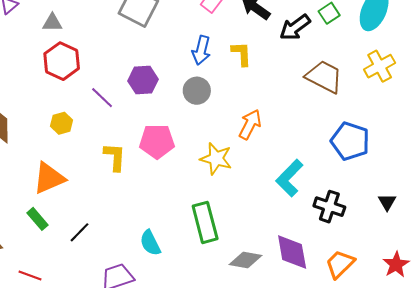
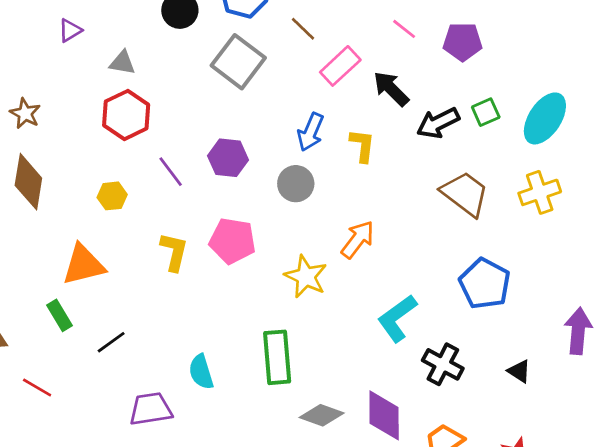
black triangle: (387, 202) -> (519, 371), turned -36

